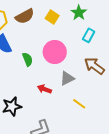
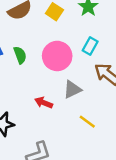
cyan rectangle: (89, 35) -> (90, 46), moved
green semicircle: (28, 59) -> (20, 55), moved

